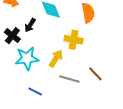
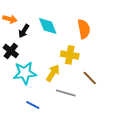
black arrow: (30, 25) -> (24, 31), moved
brown line: (95, 74) -> (90, 78), moved

